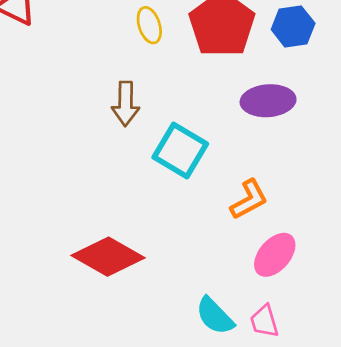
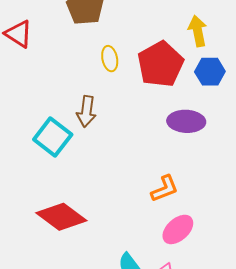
cyan square: (180, 151) -> (53, 137), moved

